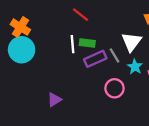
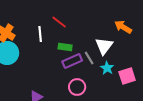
white line: (73, 44) -> (40, 34), moved
pink circle: (114, 88) -> (77, 87), moved

